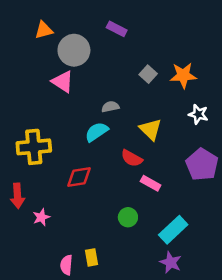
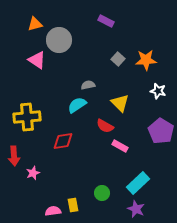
purple rectangle: (117, 29) -> (106, 21), moved
pink triangle: (63, 82) -> (37, 60), moved
green circle: (128, 217) -> (102, 193), moved
pink semicircle: (66, 265) -> (53, 211), turned 77

